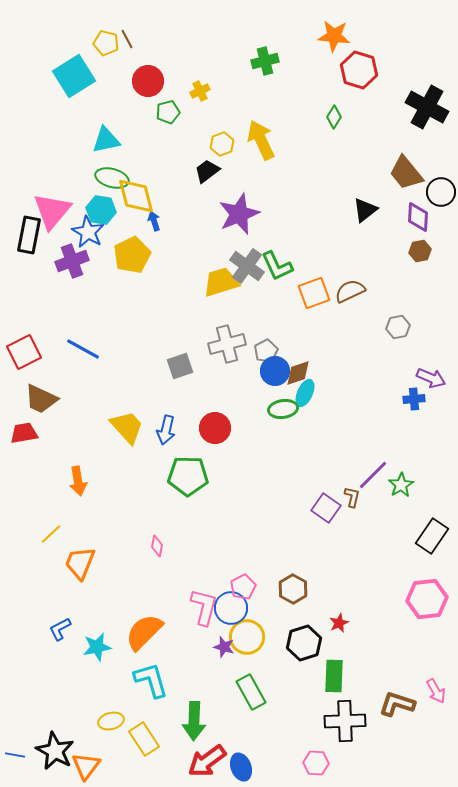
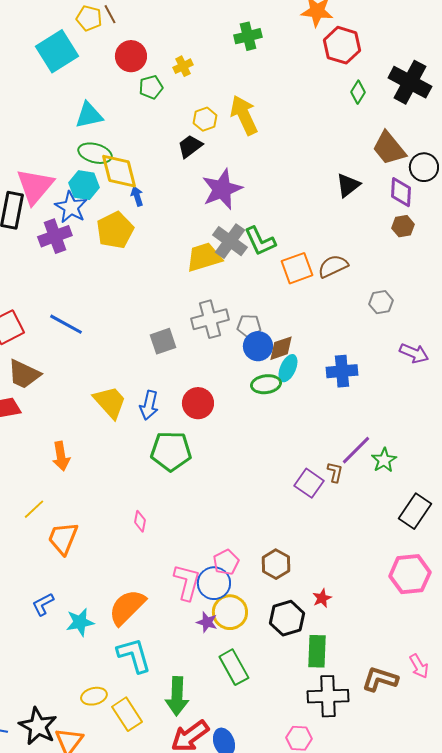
green diamond: (334, 117) -> (358, 92), moved
gray pentagon: (266, 351) -> (249, 326), turned 30
blue cross: (414, 399) -> (342, 371), moved, size x1.4

